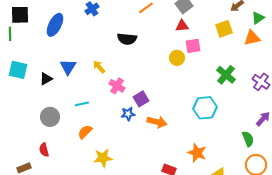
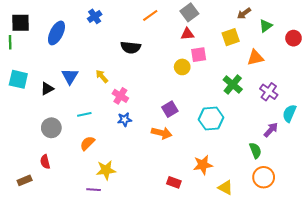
orange triangle: (252, 38) -> (255, 58), moved
purple square: (141, 99) -> (170, 109), moved
blue star: (128, 114) -> (124, 120), moved
orange star: (197, 153) -> (203, 165), turned -30

